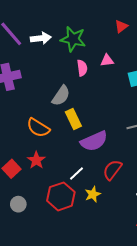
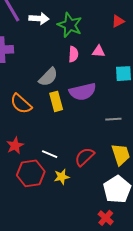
purple semicircle: (94, 141) -> (83, 92), moved
red star: (36, 160) -> (15, 146), moved
white line: (77, 174) -> (50, 154), turned 56

